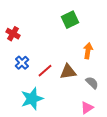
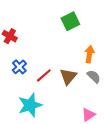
brown triangle: (68, 72) -> (68, 76), turned -42
gray semicircle: (92, 83) -> (94, 76), moved

